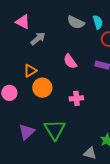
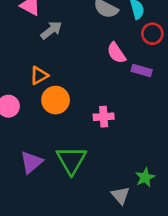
pink semicircle: (70, 61) -> (116, 53), moved
gray triangle: (90, 153) -> (120, 195), turned 32

